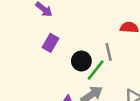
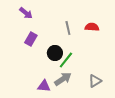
gray line: (109, 52) -> (68, 28), moved

